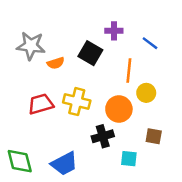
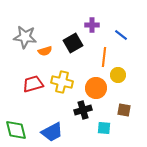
black square: (90, 53) -> (73, 43), turned 30

